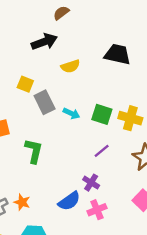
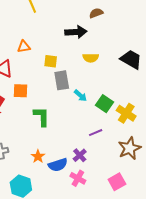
yellow square: (25, 84) -> (51, 61), turned -32
green L-shape: (34, 151) -> (42, 116), turned -30
orange star: (22, 202) -> (38, 156), moved
pink cross: (97, 210) -> (78, 178), turned 35

